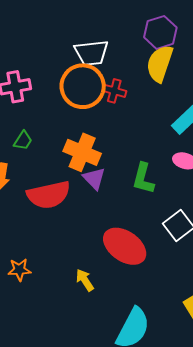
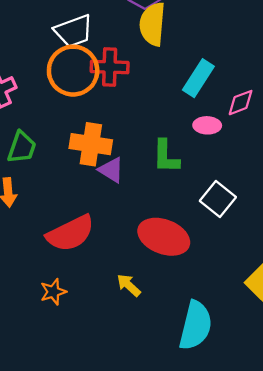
red cross: (114, 91) -> (110, 67), size x1.4
green trapezoid: (23, 141) -> (22, 147), size x1.4
red semicircle: (49, 195) -> (70, 233), moved

